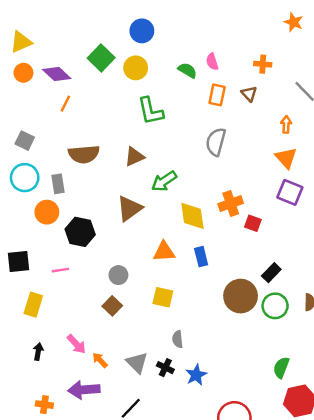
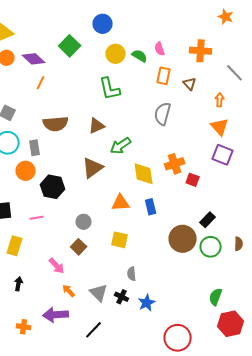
orange cross: (263, 64) -> (201, 51), size x1.5
yellow circle: (136, 68) -> (116, 54), moved
brown triangle: (249, 94) -> (190, 84), moved
pink arrow: (76, 344) -> (57, 266), moved

